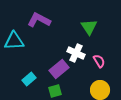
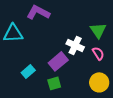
green triangle: (89, 27) -> (98, 30), moved

